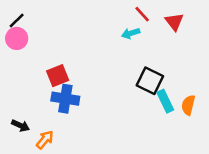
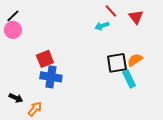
black square: (150, 81) -> (117, 63), turned -35
orange semicircle: (188, 105) -> (135, 60), moved, turned 42

